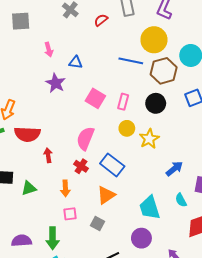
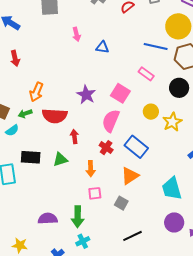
purple star: (56, 83) -> (86, 95), moved
pink square: (95, 98) -> (120, 93), moved
pink rectangle: (123, 102) -> (146, 74), moved, turned -70
green triangle: (29, 188) -> (60, 159), moved
purple circle: (141, 238) -> (174, 222), moved

